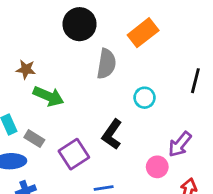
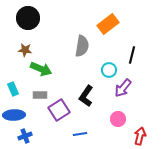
black circle: (80, 24) -> (28, 18), moved
black line: (195, 81) -> (132, 55), moved
gray rectangle: (34, 139) -> (40, 95), moved, turned -32
purple arrow: (180, 144) -> (123, 88), moved

